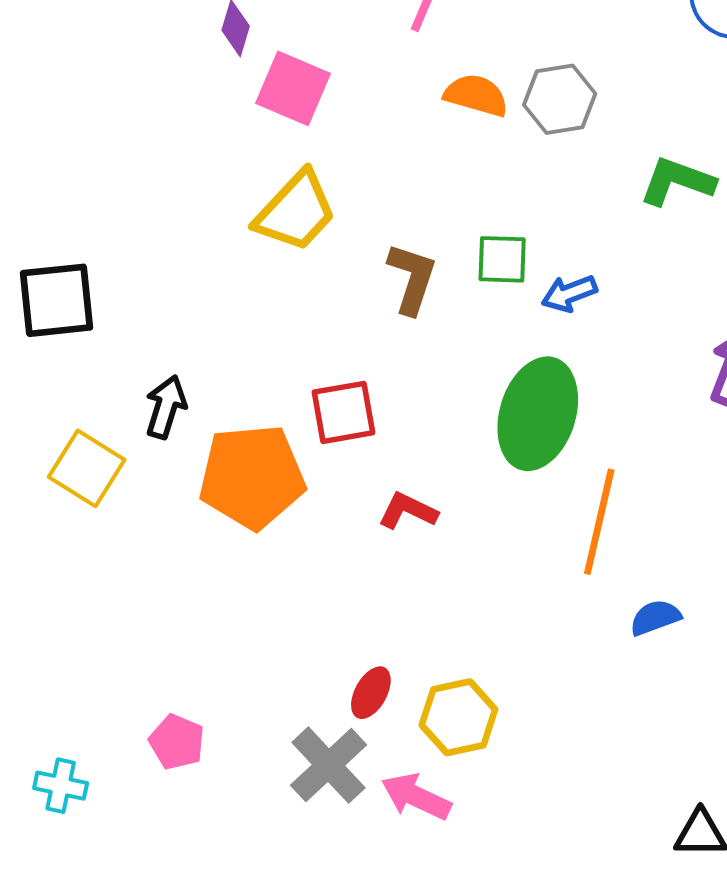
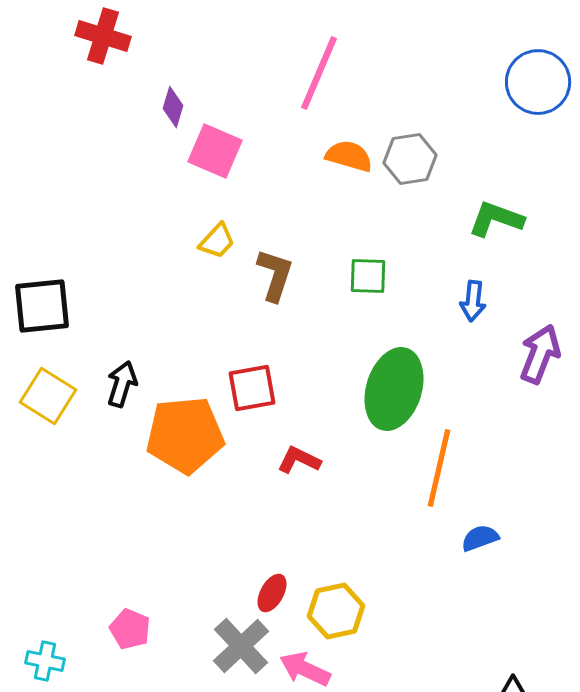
yellow trapezoid: (296, 211) -> (217, 241), size x0.6
brown L-shape: (412, 278) -> (275, 275), moved
blue arrow: (569, 293) -> (473, 301), moved, turned -63
yellow square: (87, 468) -> (48, 396), moved

